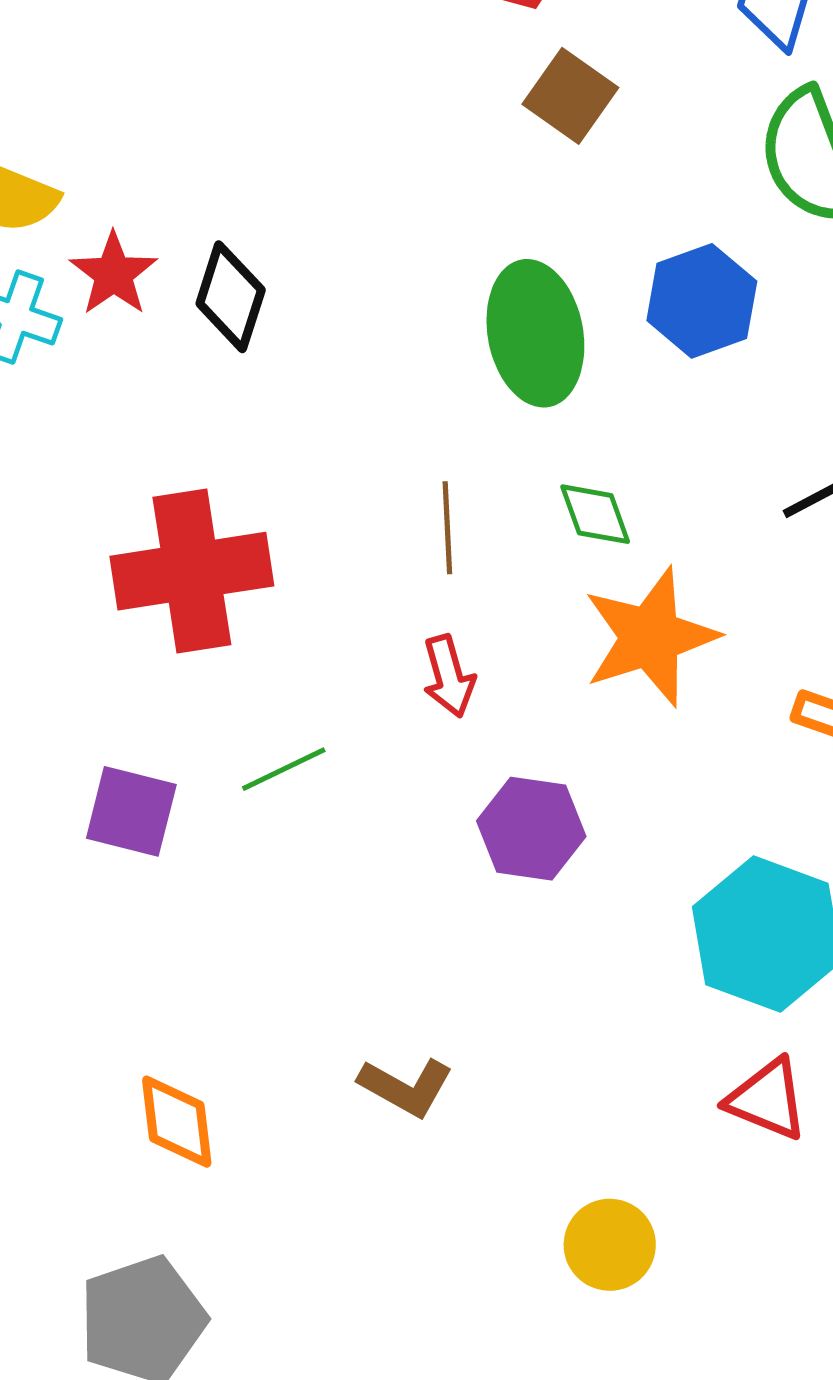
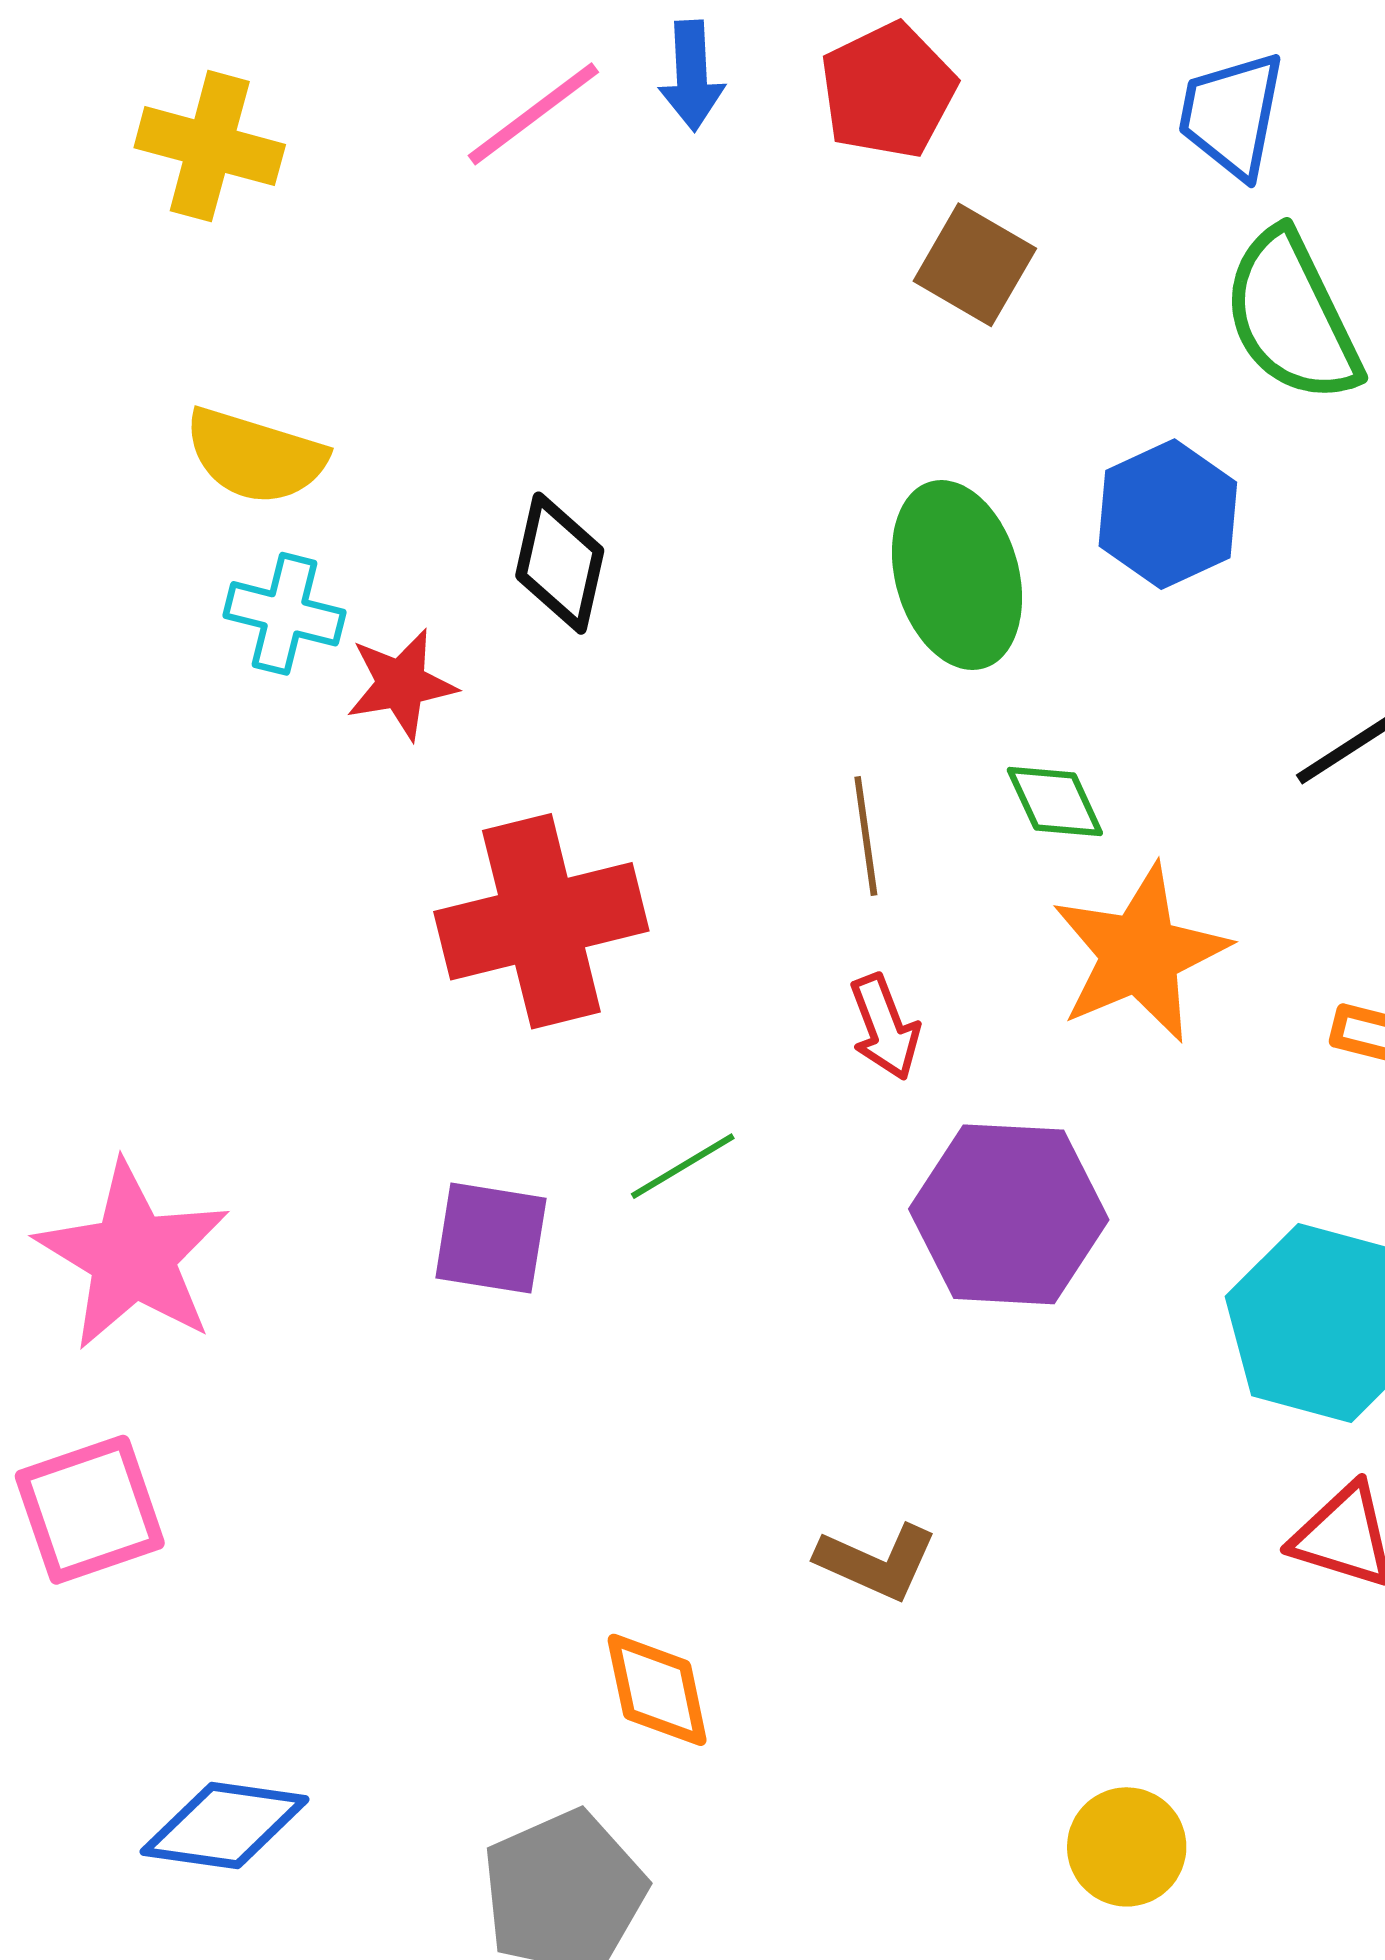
red star: (114, 274) -> (401, 684), moved, turned 30
purple hexagon: (531, 829) -> (1009, 1214), size x1.4
orange diamond: (177, 1122) -> (657, 1690), moved
yellow circle: (610, 1245) -> (1127, 1847), moved

